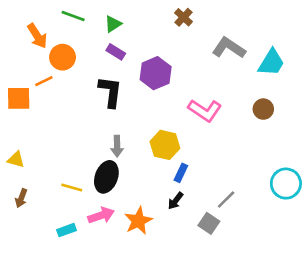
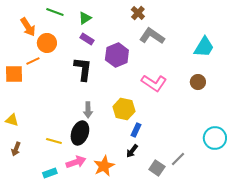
gray L-shape: (229, 48) -> (152, 36), moved
gray line: (226, 199) -> (178, 159), moved

